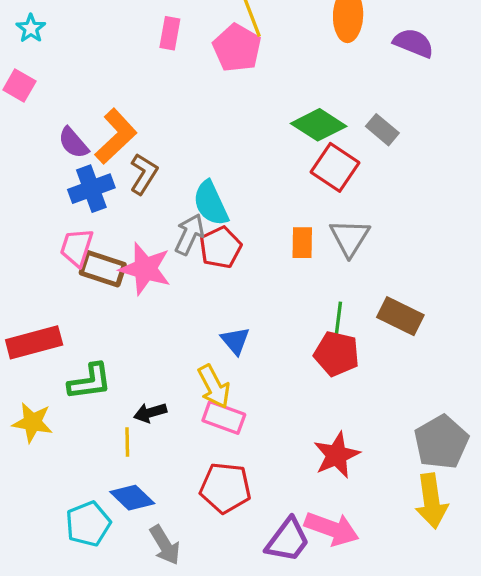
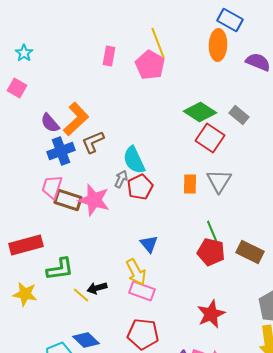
brown L-shape: (144, 174) -> (93, 142), turned -145
gray arrow: (189, 234) -> (121, 179), size x0.7
brown rectangle: (400, 316) -> (250, 252), moved
green line: (338, 319) -> (212, 231), turned -30
yellow line: (127, 442) -> (81, 295), moved, turned -48

